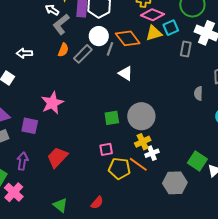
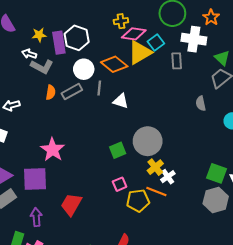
gray L-shape: (61, 24) -> (42, 67), turned -100
yellow triangle: (154, 33) -> (140, 52), size x1.4
gray line: (110, 49) -> (99, 88), moved
gray rectangle: (83, 54) -> (72, 92), turned 30
purple square: (30, 126) -> (35, 179), size x1.4
gray hexagon: (175, 183) -> (216, 200), moved

